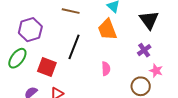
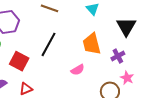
orange trapezoid: (107, 30) -> (92, 44), moved
pink semicircle: (106, 69) -> (78, 70), turned 56

